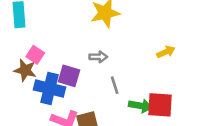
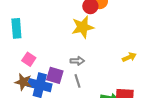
brown star: (25, 70) -> (23, 82), moved
gray line: (115, 85) -> (78, 81), moved

